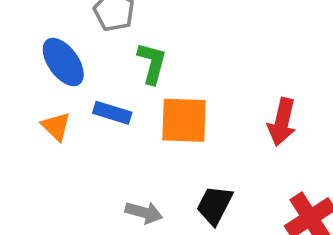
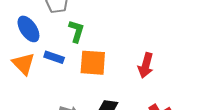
orange triangle: (56, 126) -> (23, 64), size x1.4

